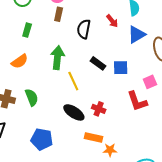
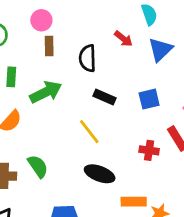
green arrow: (57, 58) -> (46, 92), moved, turned 70
black rectangle: (98, 63) -> (104, 97), moved
red cross: (99, 109) -> (149, 150), moved

